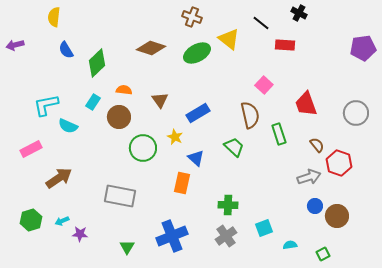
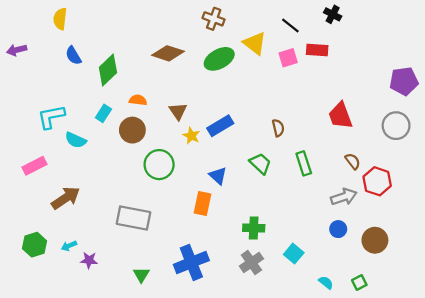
purple pentagon: (363, 48) -> (404, 81), moved
pink square: (264, 85) -> (288, 58), moved, turned 30
brown semicircle: (250, 115) -> (278, 128), size x0.6
green rectangle: (279, 134) -> (304, 163), moved
yellow star: (175, 137) -> (191, 136), moved
blue circle: (315, 206) -> (338, 229), moved
cyan square: (264, 228) -> (294, 254), turned -30
cyan semicircle: (290, 245) -> (326, 282), moved, turned 48

